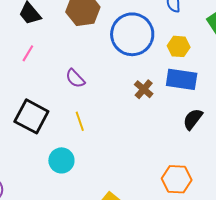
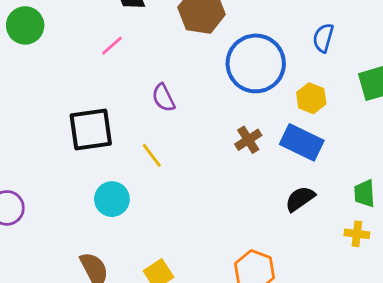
black square: (31, 116) -> (91, 129), turned 36
yellow line: (80, 121) -> (152, 155), turned -36

